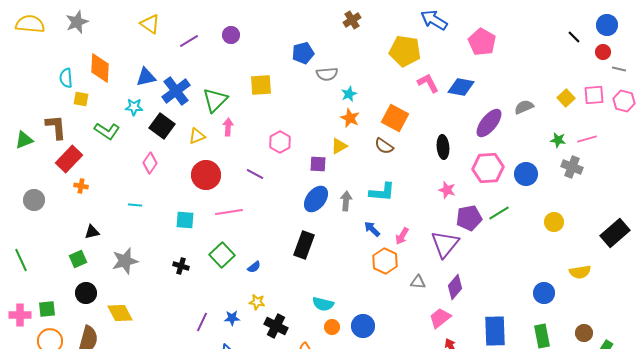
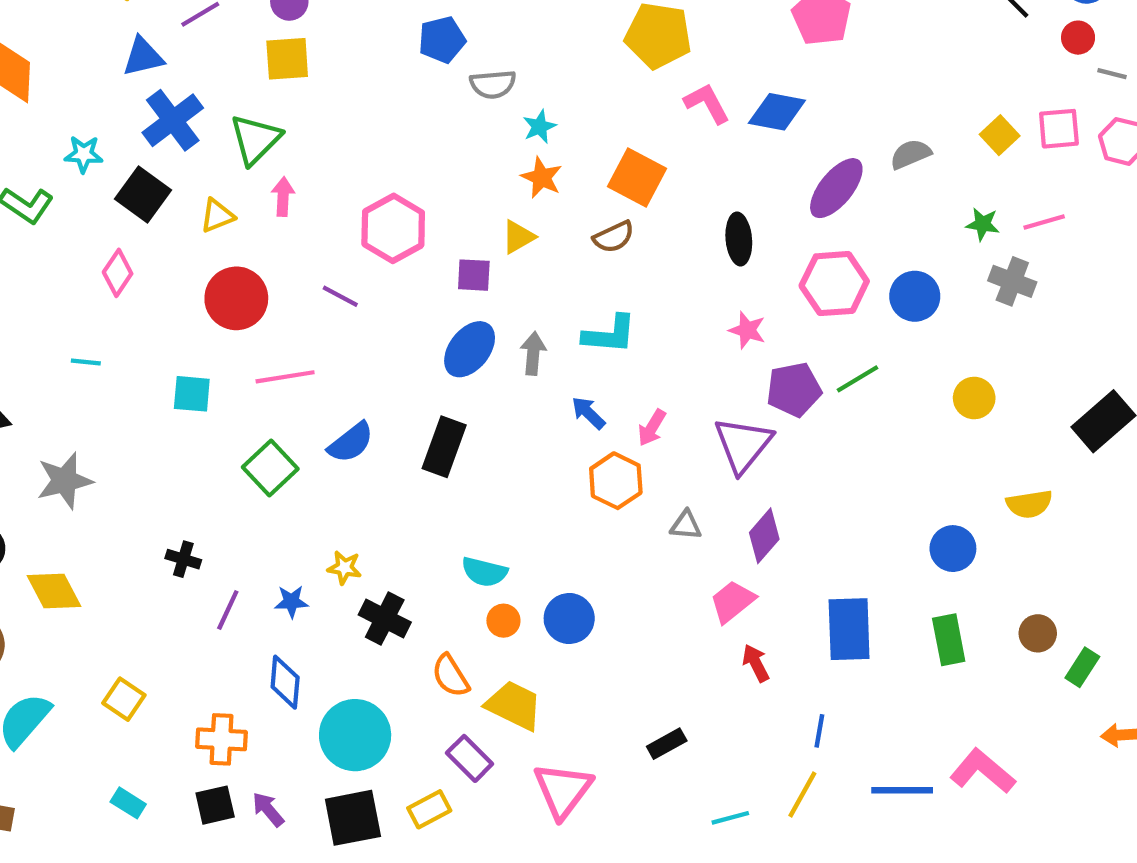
blue triangle: (146, 77) -> (143, 57), moved
yellow square: (261, 85) -> (287, 59), moved
pink hexagon: (280, 142) -> (393, 228), size x1.4
brown semicircle: (384, 146) -> (614, 237), turned -60
black cross: (181, 266) -> (183, 559), moved
blue semicircle: (254, 267) -> (351, 443), moved, size x1.6

